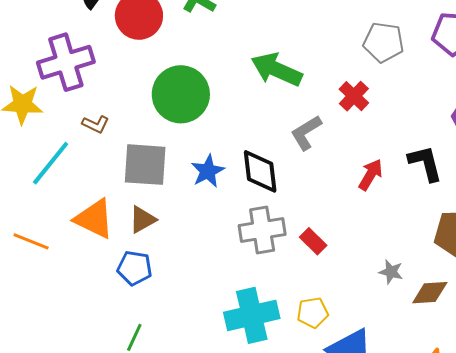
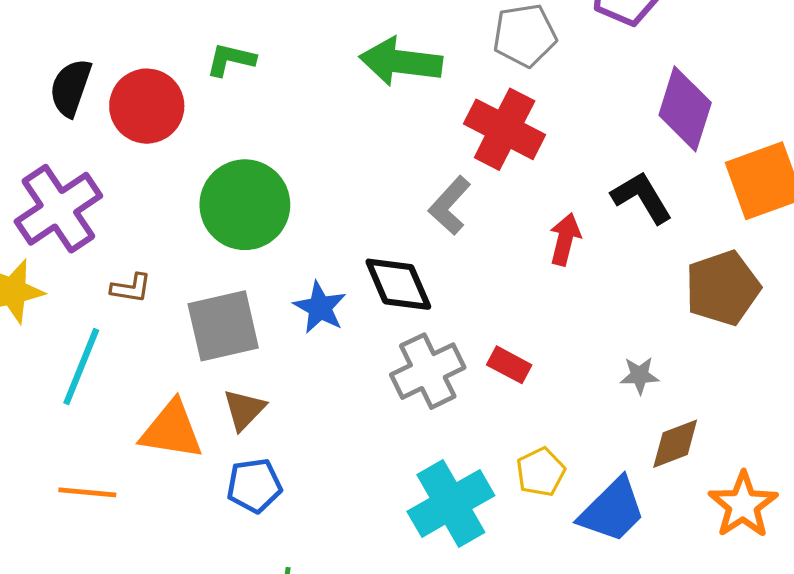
green arrow: (276, 70) -> (401, 62), moved
red cross: (354, 96) -> (505, 129), size x1.6
brown diamond: (430, 293) -> (675, 444), moved

